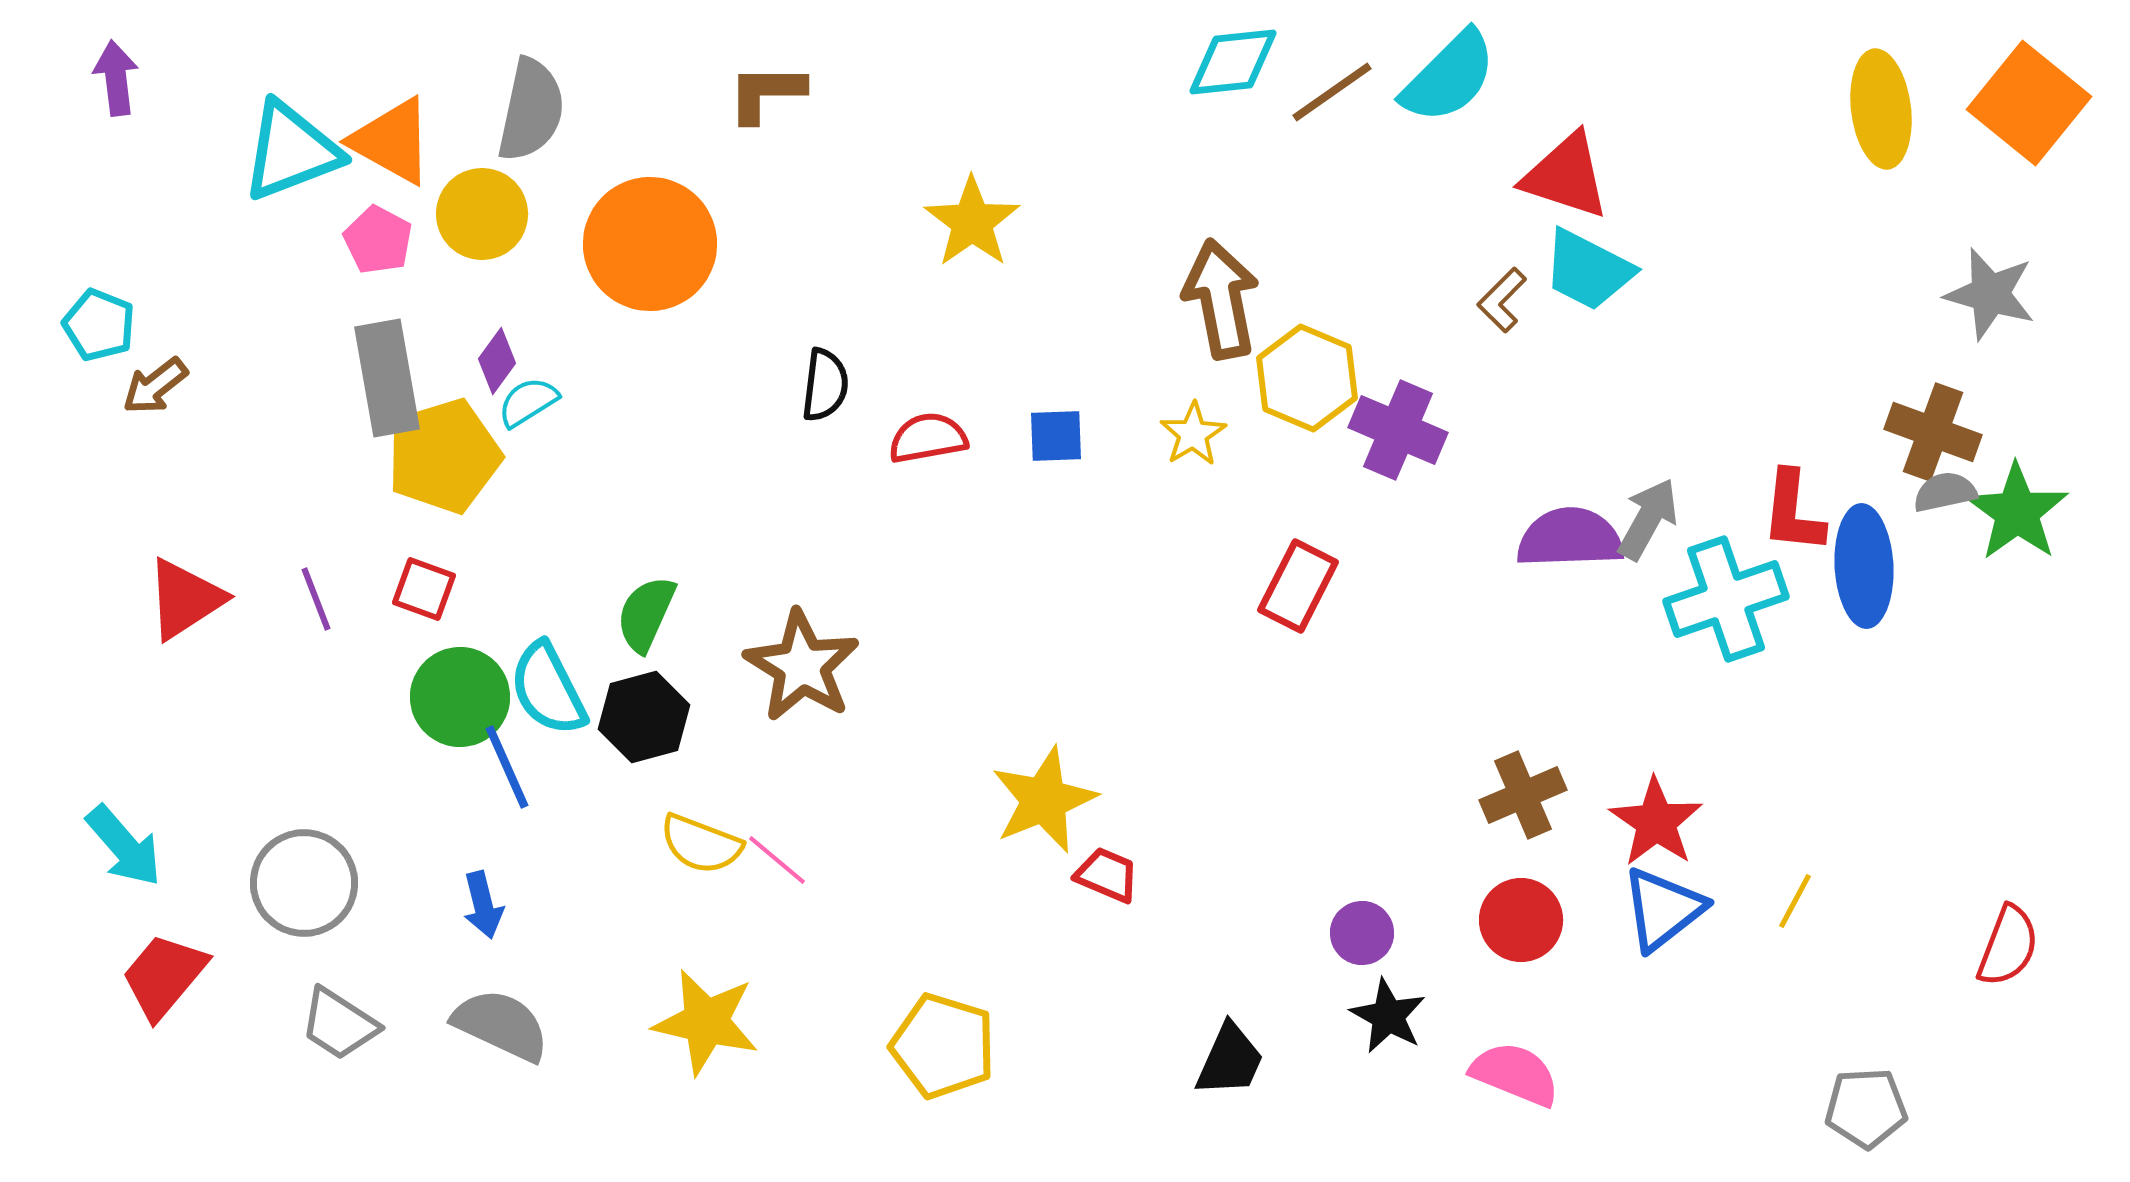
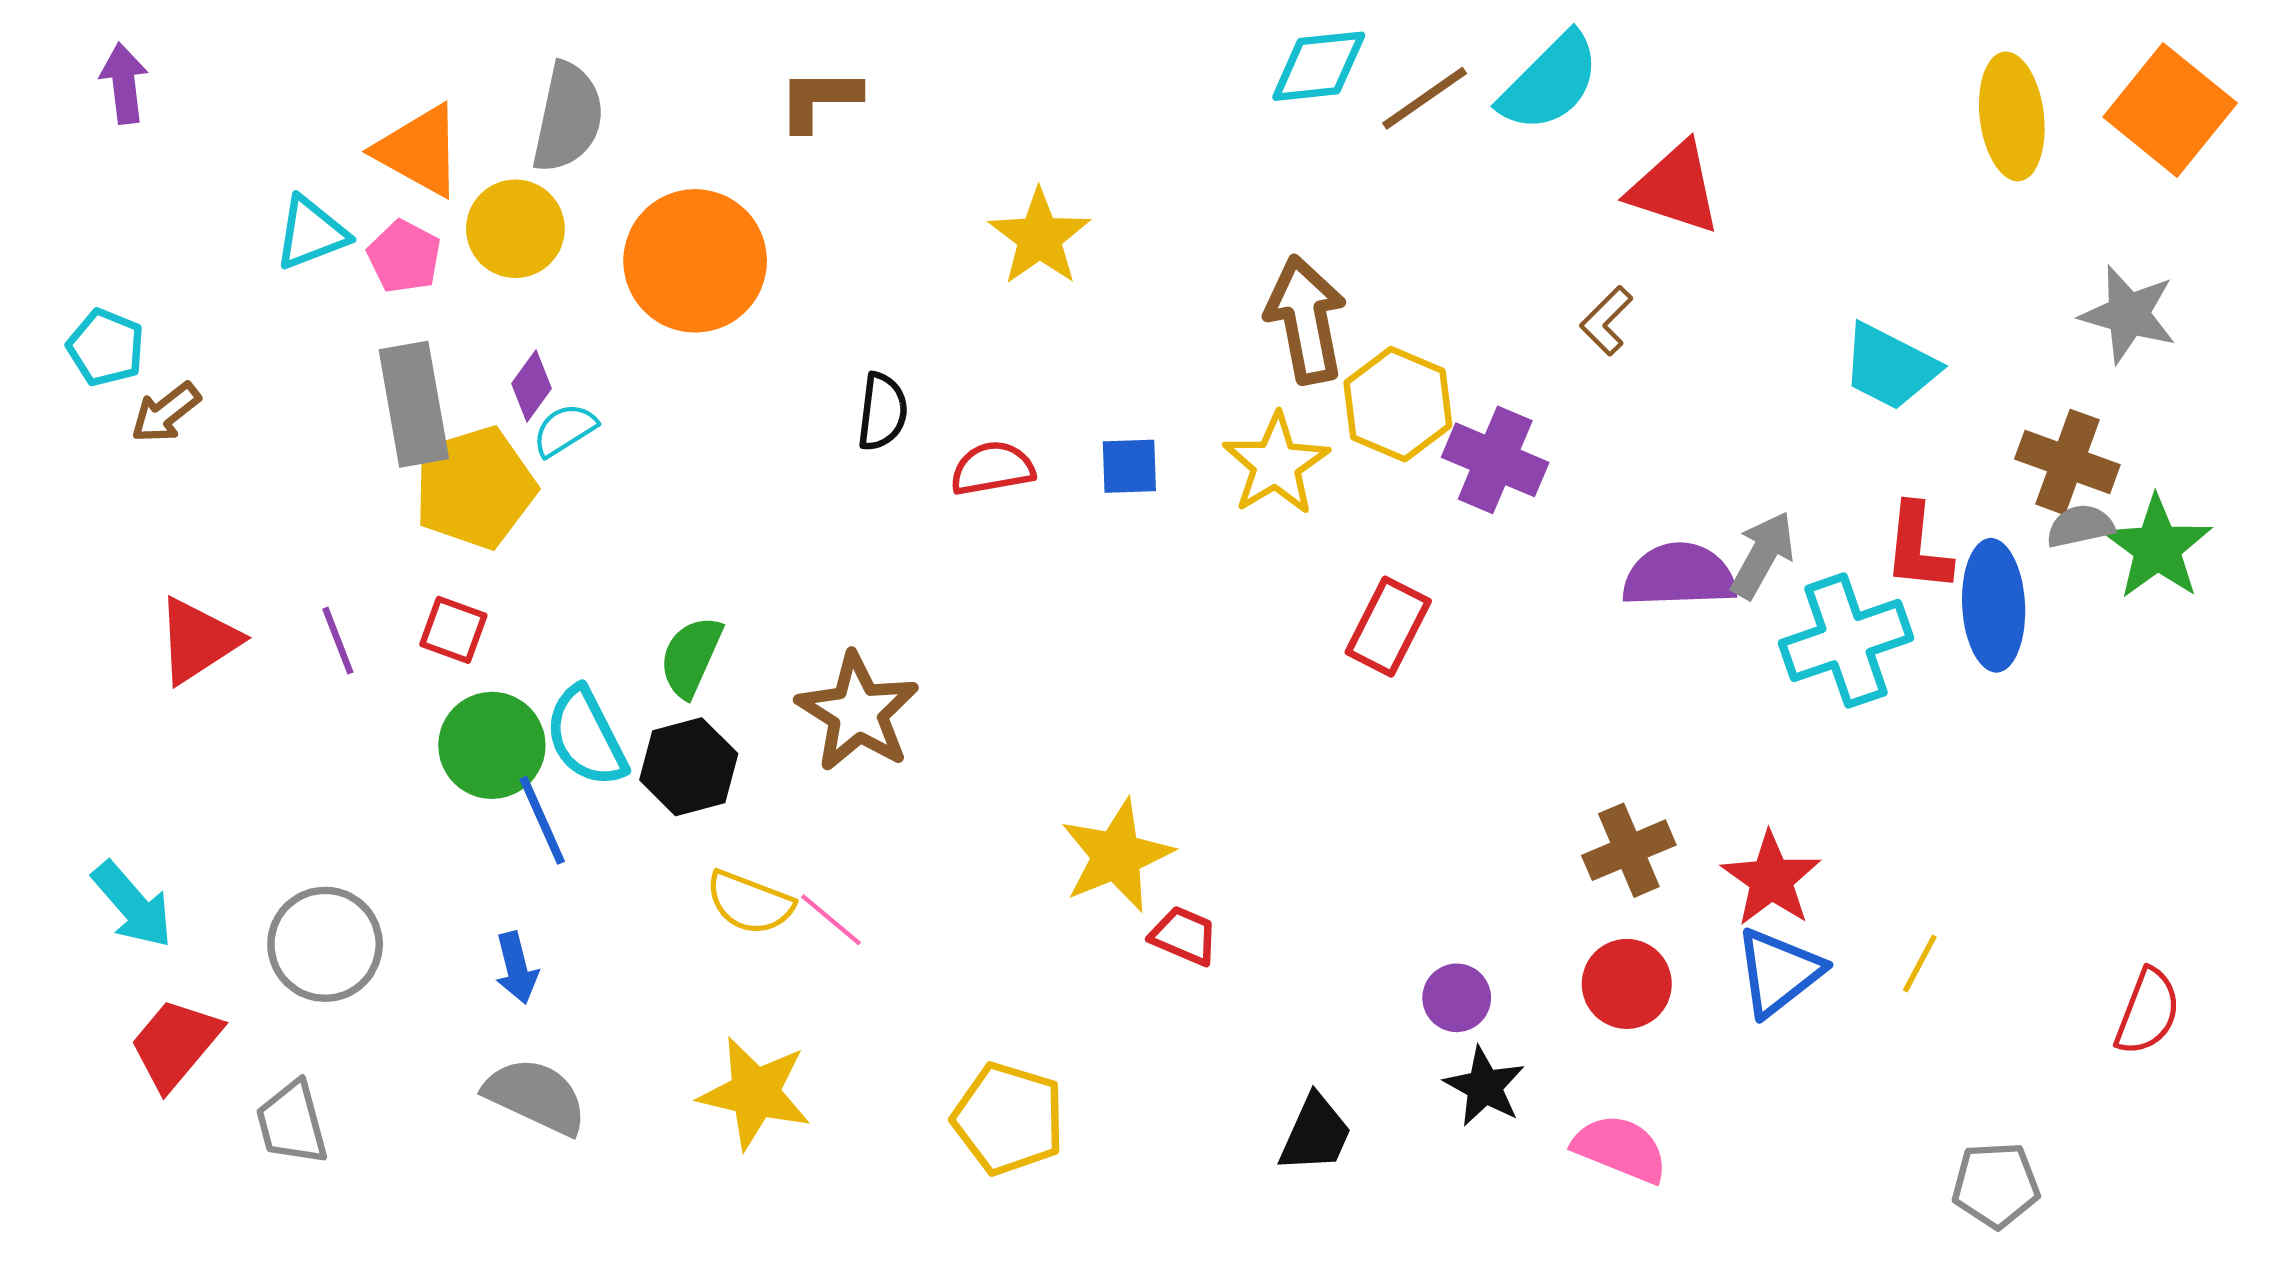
cyan triangle: (291, 151) -> (311, 233), moved, size x0.7
cyan trapezoid: (1588, 270) -> (1890, 367), moved
yellow star: (1193, 434) -> (1276, 464), size x1.5
gray trapezoid: (339, 1024) -> (292, 1123), moved, turned 42

